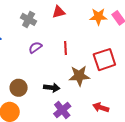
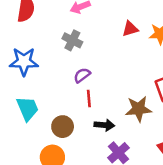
red triangle: (59, 12) -> (130, 29), moved
red line: (65, 48) -> (89, 99), moved

